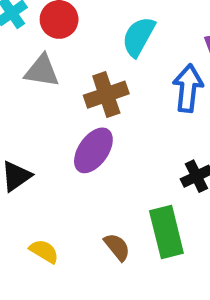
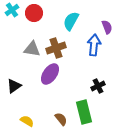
gray triangle: (42, 71) -> (32, 49), moved

